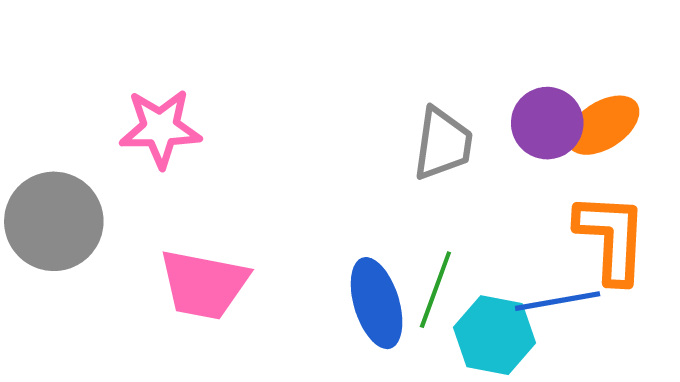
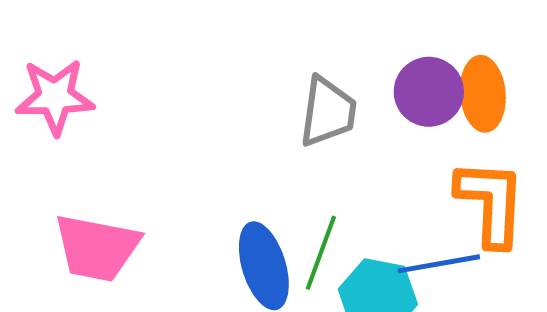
orange ellipse: (603, 125) -> (483, 94), turned -62

